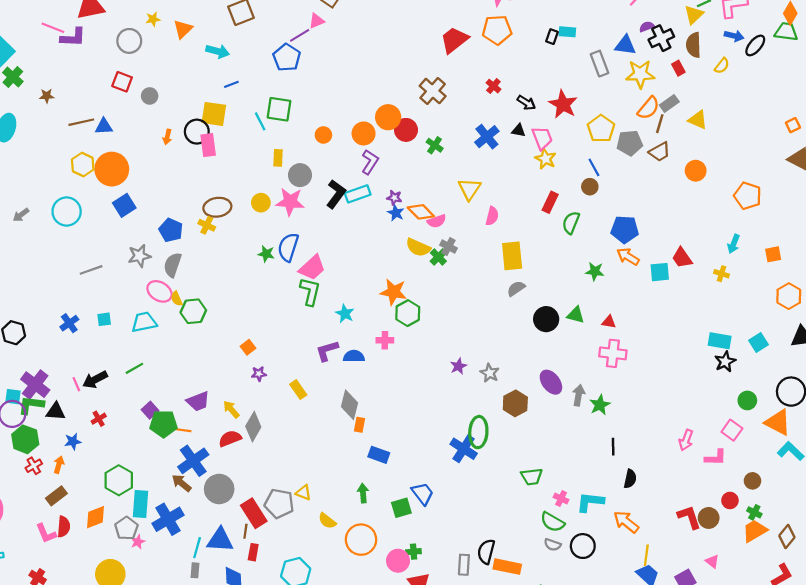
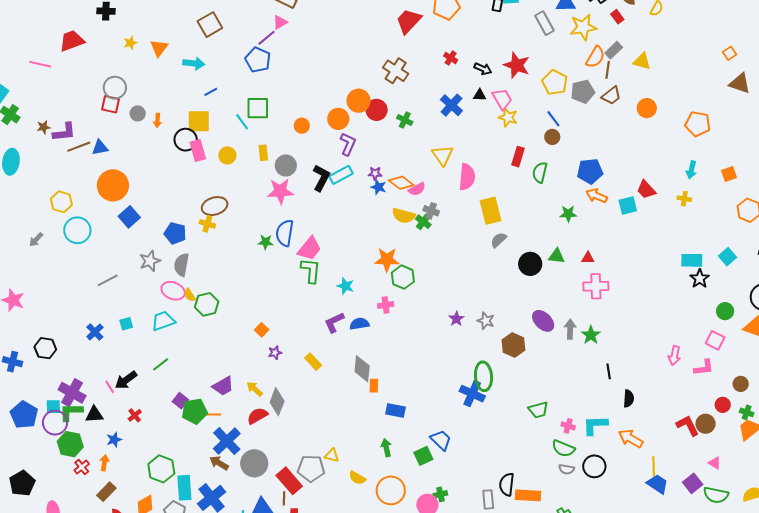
purple L-shape: (73, 37) -> (64, 132), moved
gray circle: (129, 41) -> (115, 88), moved
orange arrow: (167, 137) -> (157, 120), moved
yellow hexagon: (83, 165) -> (61, 202), moved
yellow circle: (261, 203) -> (227, 155), moved
pink semicircle: (492, 216) -> (467, 177), size x1.5

